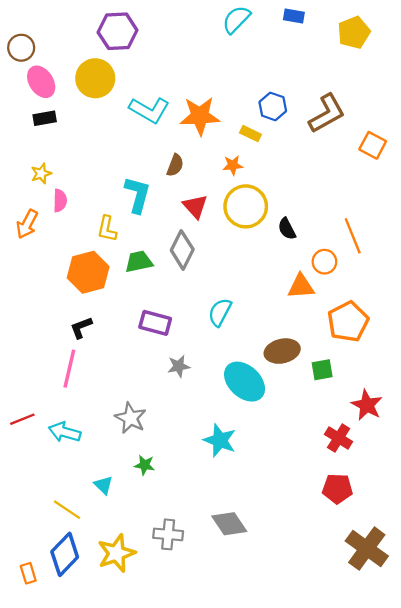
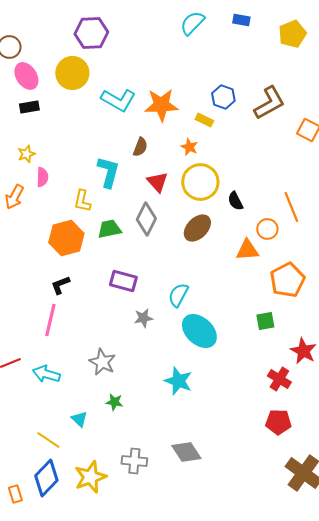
orange star: (233, 165) -> (189, 147), turned 30
cyan semicircle: (220, 312) -> (178, 295), moved
brown ellipse: (282, 351) -> (197, 228), moved, turned -32

